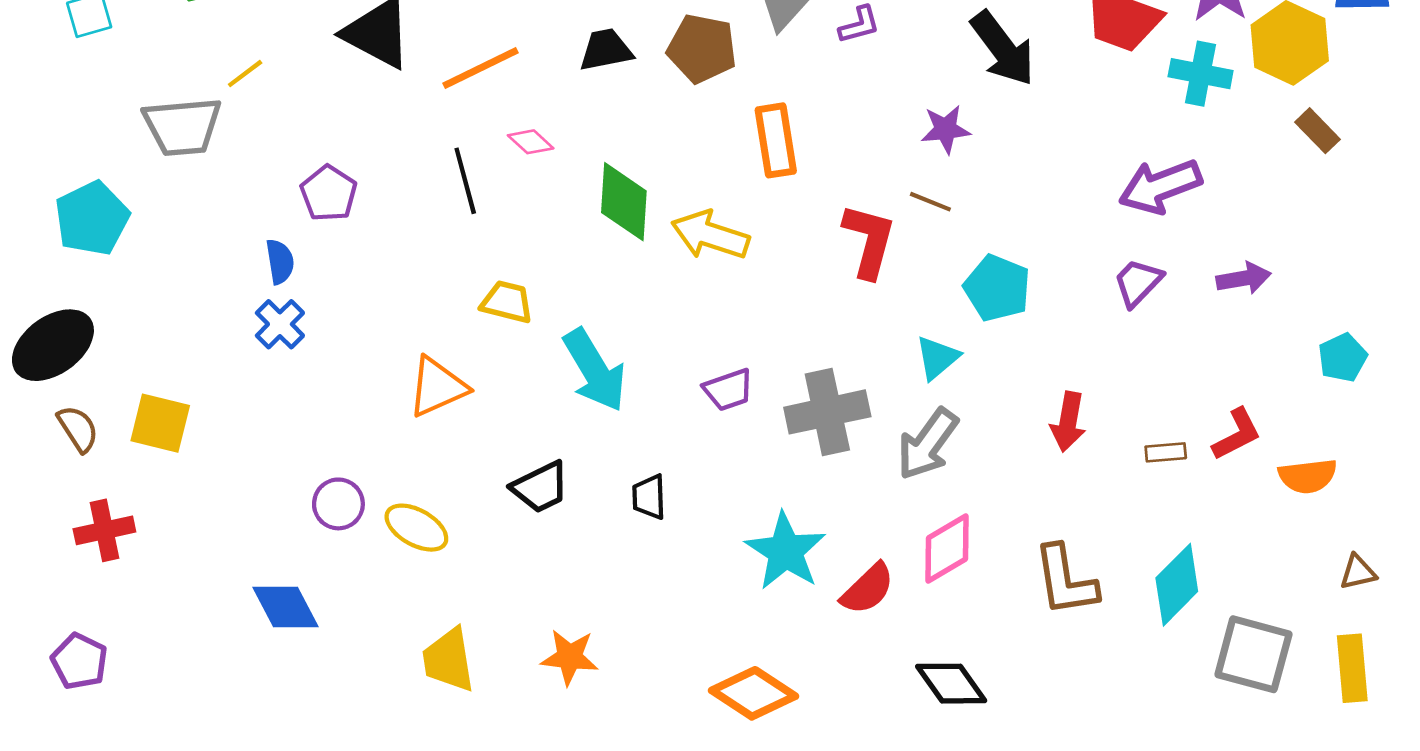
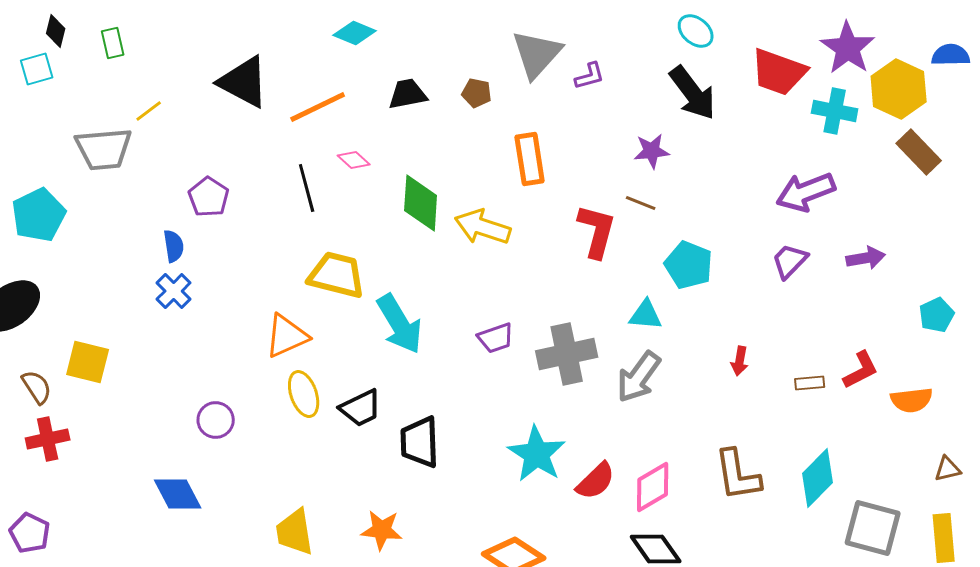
brown pentagon: (702, 48) -> (477, 93), size x0.6
brown rectangle: (1317, 131) -> (919, 152), size x1.4
yellow trapezoid: (507, 302) -> (337, 275), size x1.5
cyan triangle: (937, 358) -> (646, 315), turned 45
red arrow: (1068, 422) -> (740, 361), size x0.7
brown semicircle: (78, 429) -> (37, 387), moved
black trapezoid: (649, 497) -> (420, 442), moved, size x1.6
yellow ellipse: (416, 528) -> (304, 394), moved, turned 42
pink diamond: (947, 548) -> (653, 487), moved

